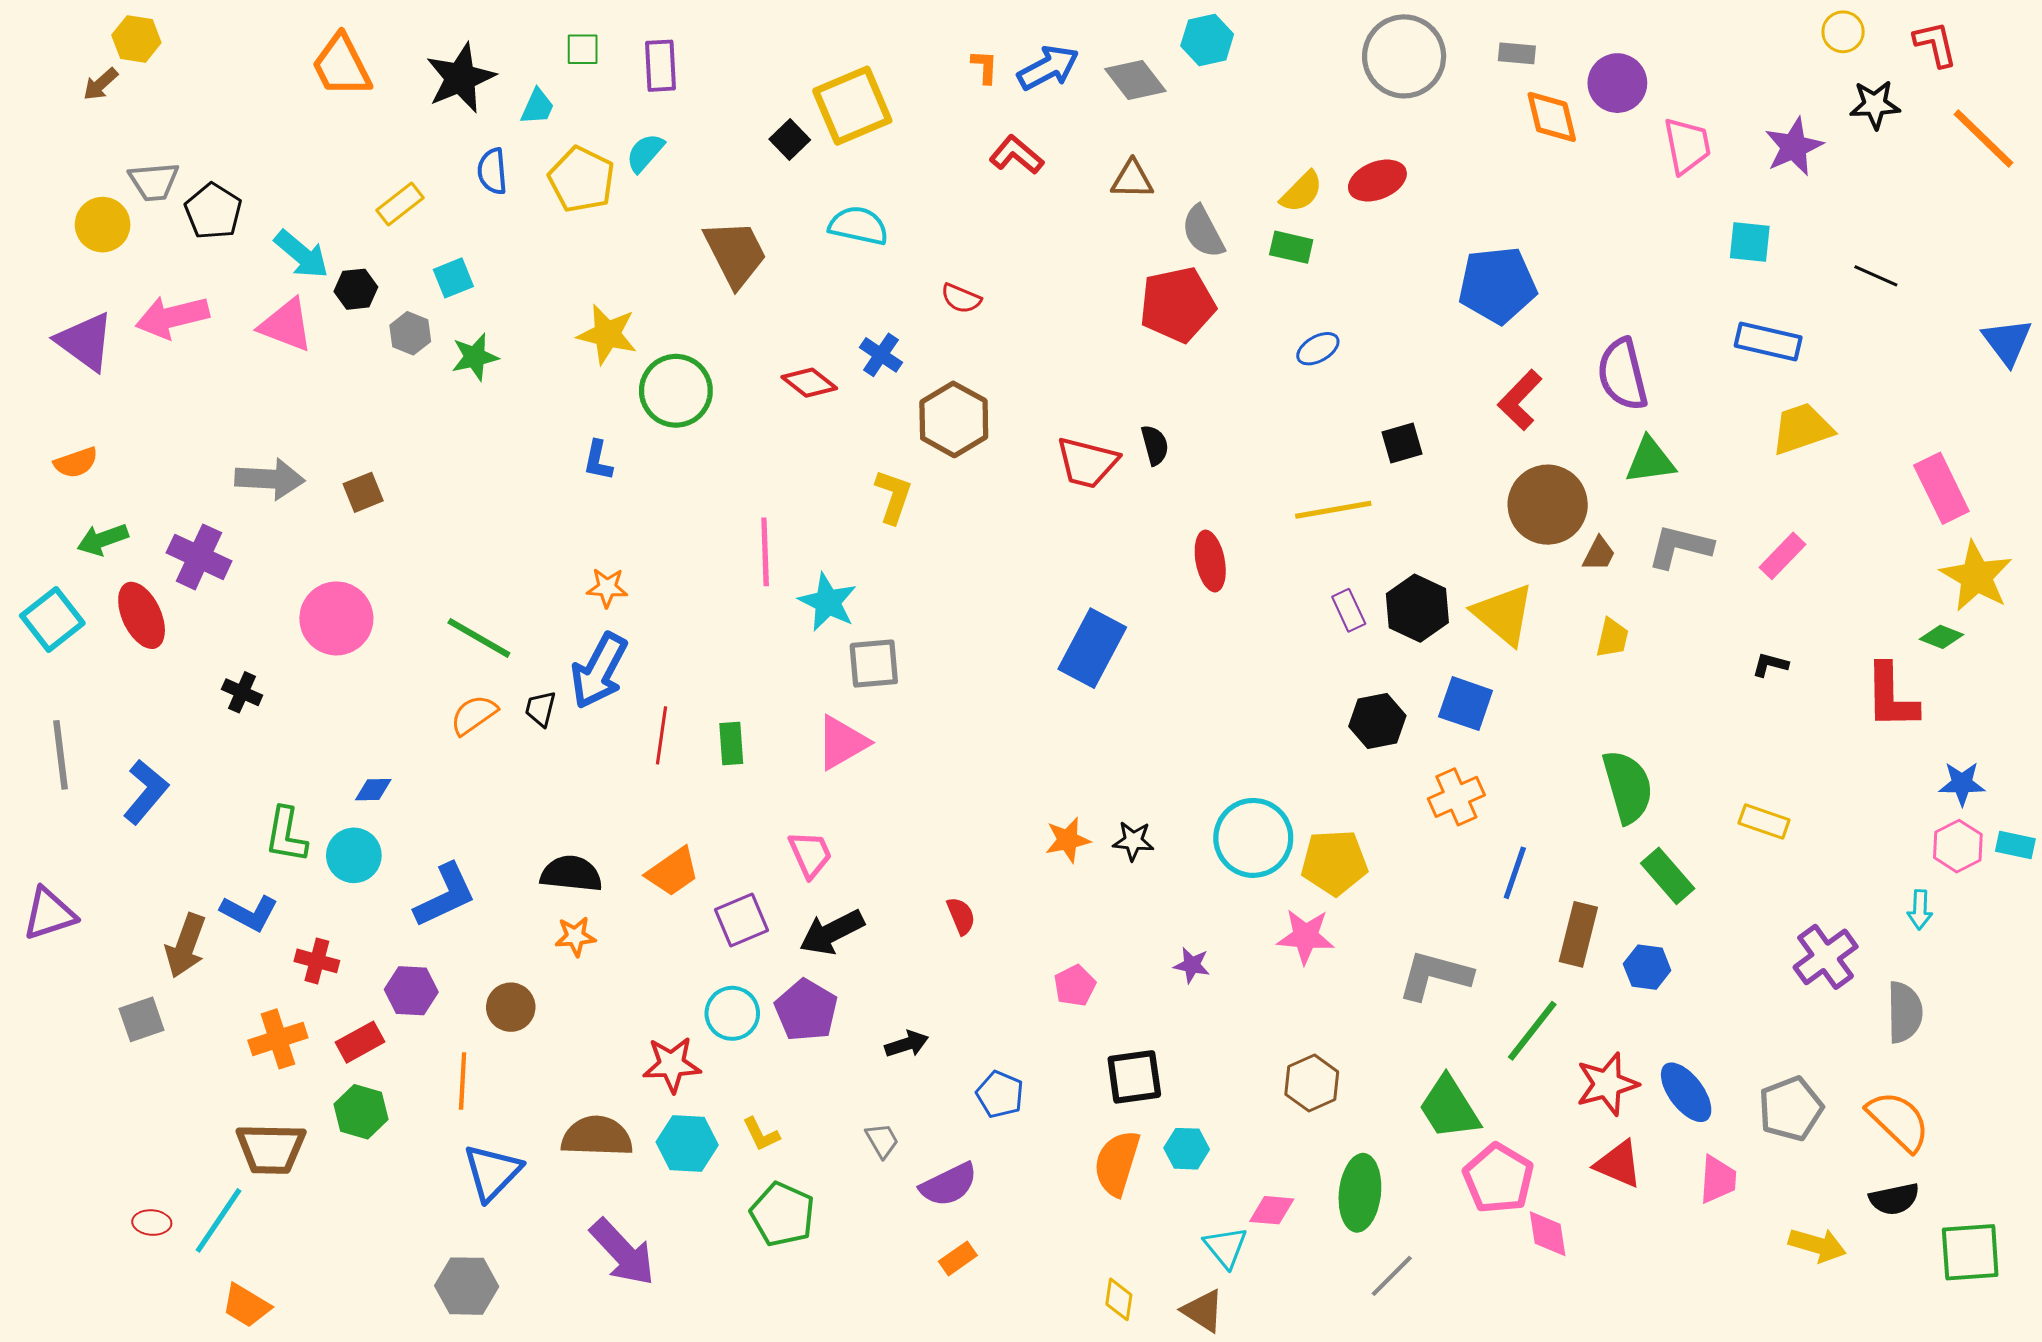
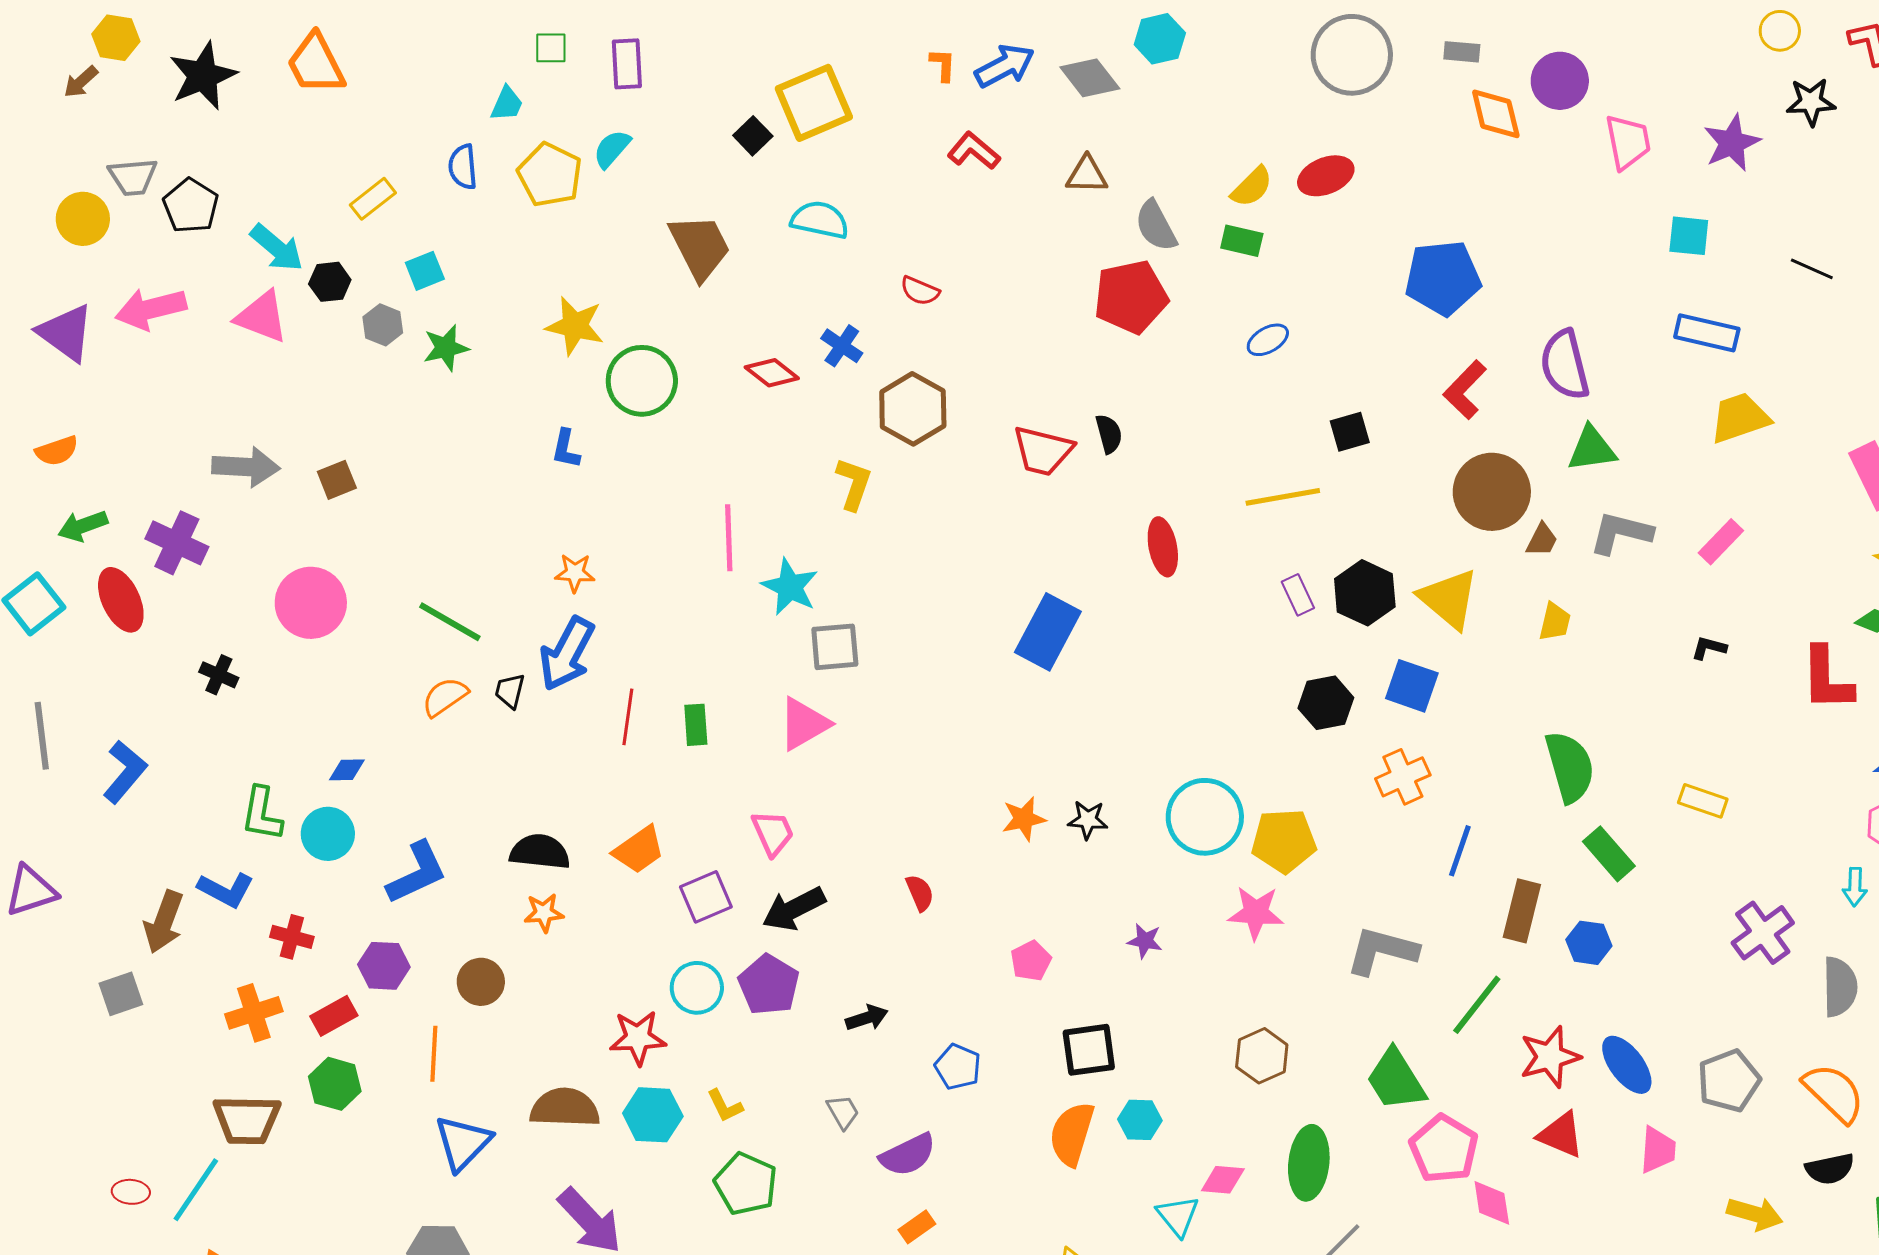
black star: (460, 78) -> (203, 76), moved

